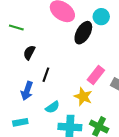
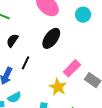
black ellipse: (83, 33) -> (51, 38), moved
cyan semicircle: (52, 107) -> (14, 97), moved

